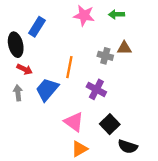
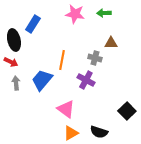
gray cross: (105, 56) -> (95, 58), moved
red arrow: (25, 69) -> (11, 62), moved
black square: (110, 124) -> (127, 111), moved
black semicircle: (128, 147) -> (99, 132), moved

